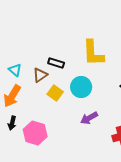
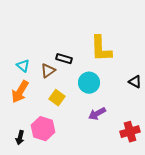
yellow square: (55, 93) -> (57, 98), moved
black arrow: (12, 123) -> (20, 138), moved

